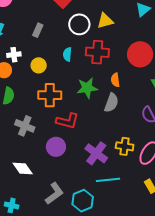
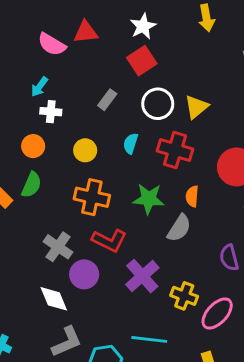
yellow triangle: (105, 21) -> (196, 107), turned -36
gray rectangle: (38, 30) -> (107, 100), moved
white cross: (14, 55) -> (51, 112), moved
gray cross: (25, 126) -> (58, 247), moved
purple cross: (96, 153) -> (142, 276), moved
white diamond: (23, 169) -> (54, 299), moved

